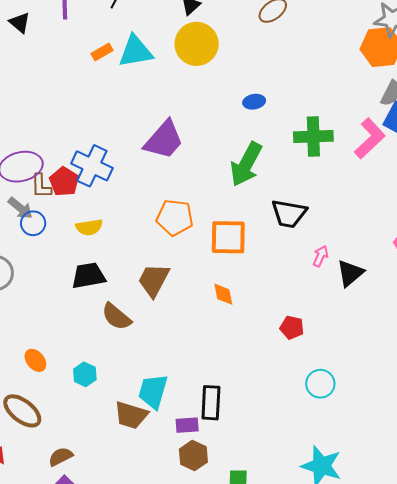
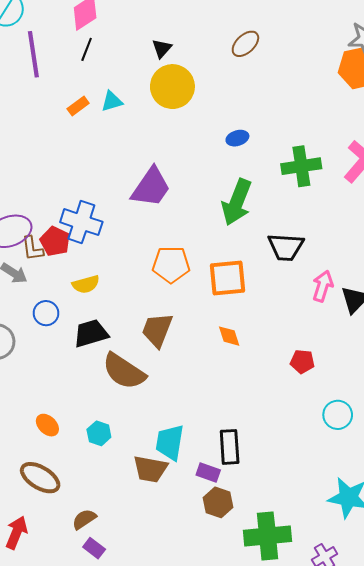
cyan triangle: (136, 51) -> (112, 101), size x0.6
blue circle: (33, 223) -> (46, 313), moved
pink arrow: (321, 256) -> (323, 286), size x1.4
brown semicircle: (116, 317) -> (124, 371), size x1.4
purple rectangle: (187, 425) -> (208, 472), turned 30

